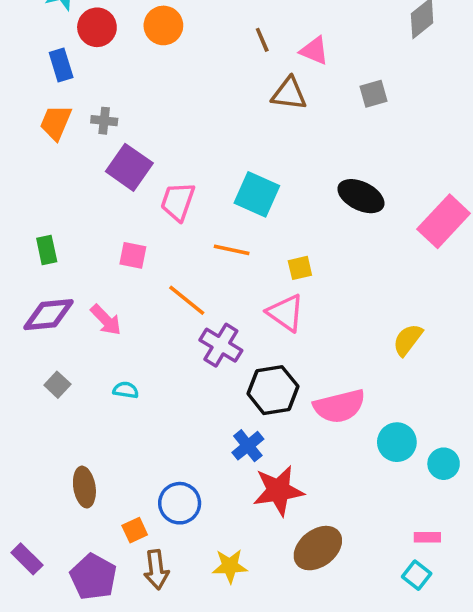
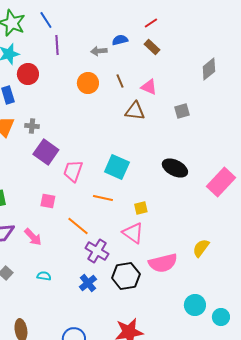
orange circle: (163, 25) -> (88, 83), moved
pink semicircle: (339, 406) -> (163, 263), moved
blue cross: (248, 446) -> (88, 283), moved

